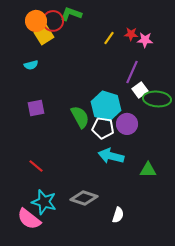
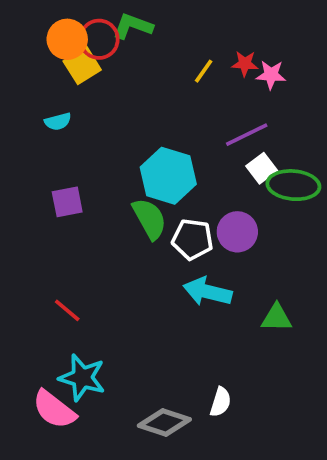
purple line: (132, 72) -> (247, 135), turned 40
cyan hexagon: (106, 106) -> (168, 176), moved
gray diamond: (84, 198) -> (164, 422), moved

